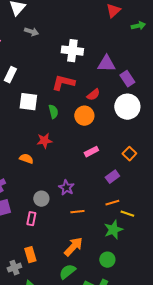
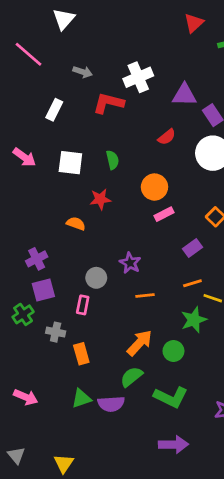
gray arrow: (31, 32) -> (83, 72), moved
white cross: (72, 51) -> (138, 77), turned -30
red L-shape: (63, 83) -> (108, 103), moved
white square: (28, 102) -> (70, 163), moved
orange circle: (84, 116) -> (154, 187), moved
green circle: (107, 260) -> (173, 351), moved
gray cross: (14, 268) -> (56, 332), moved, turned 32

